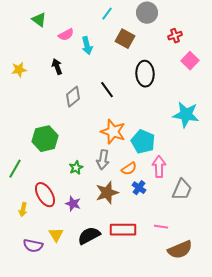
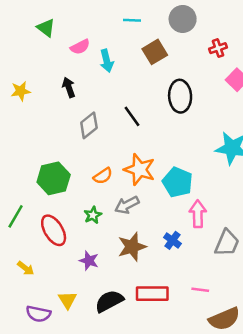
cyan line: (107, 14) -> (132, 20), turned 56
brown square: (125, 39) -> (155, 52), turned 30
gray arrow: (103, 160) -> (127, 205), turned 54
orange semicircle: (129, 169) -> (103, 176), moved
red ellipse: (45, 195) -> (54, 230), moved
yellow arrow: (23, 210) -> (26, 268), turned -64

